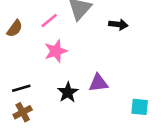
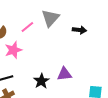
pink star: (56, 51) -> (13, 50), moved

